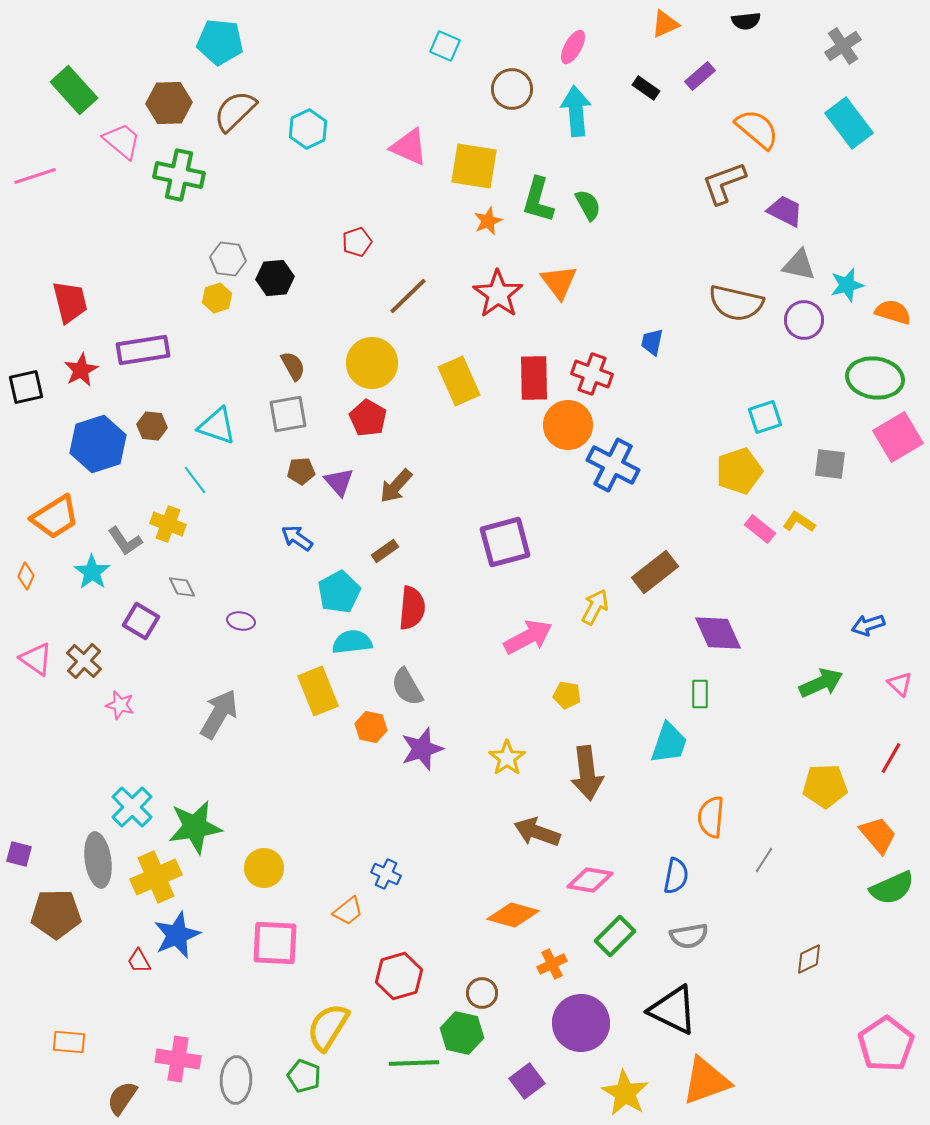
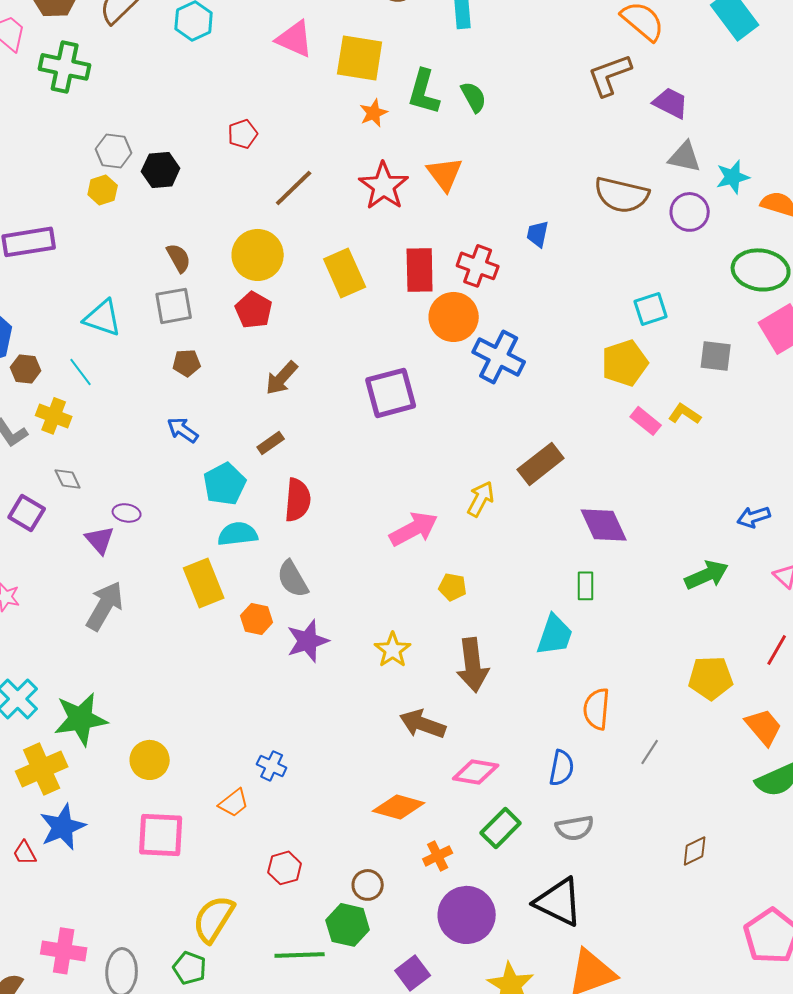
brown hexagon: (152, 426) -> (26, 369), moved
purple triangle: (339, 482) -> (100, 540), moved
purple square: (505, 542) -> (391, 393), moved
red hexagon: (399, 976) -> (285, 868), size x0.7

